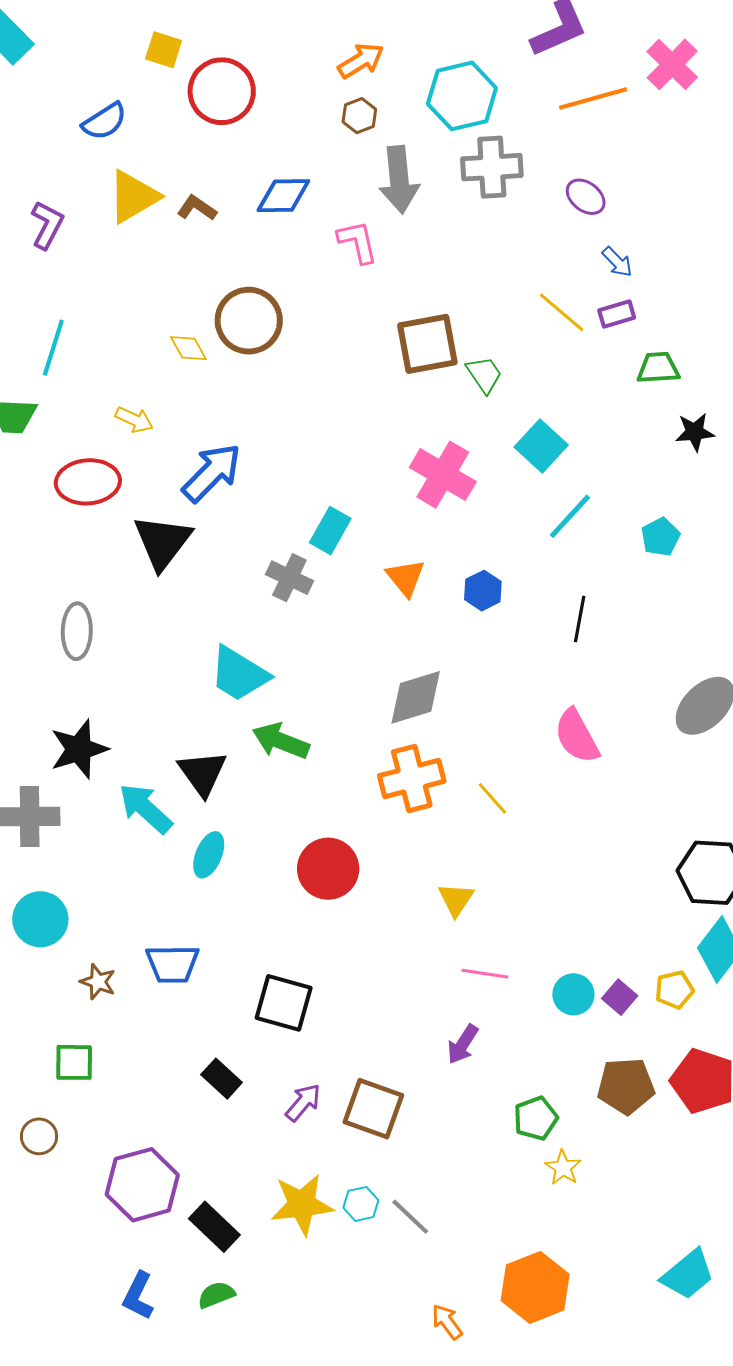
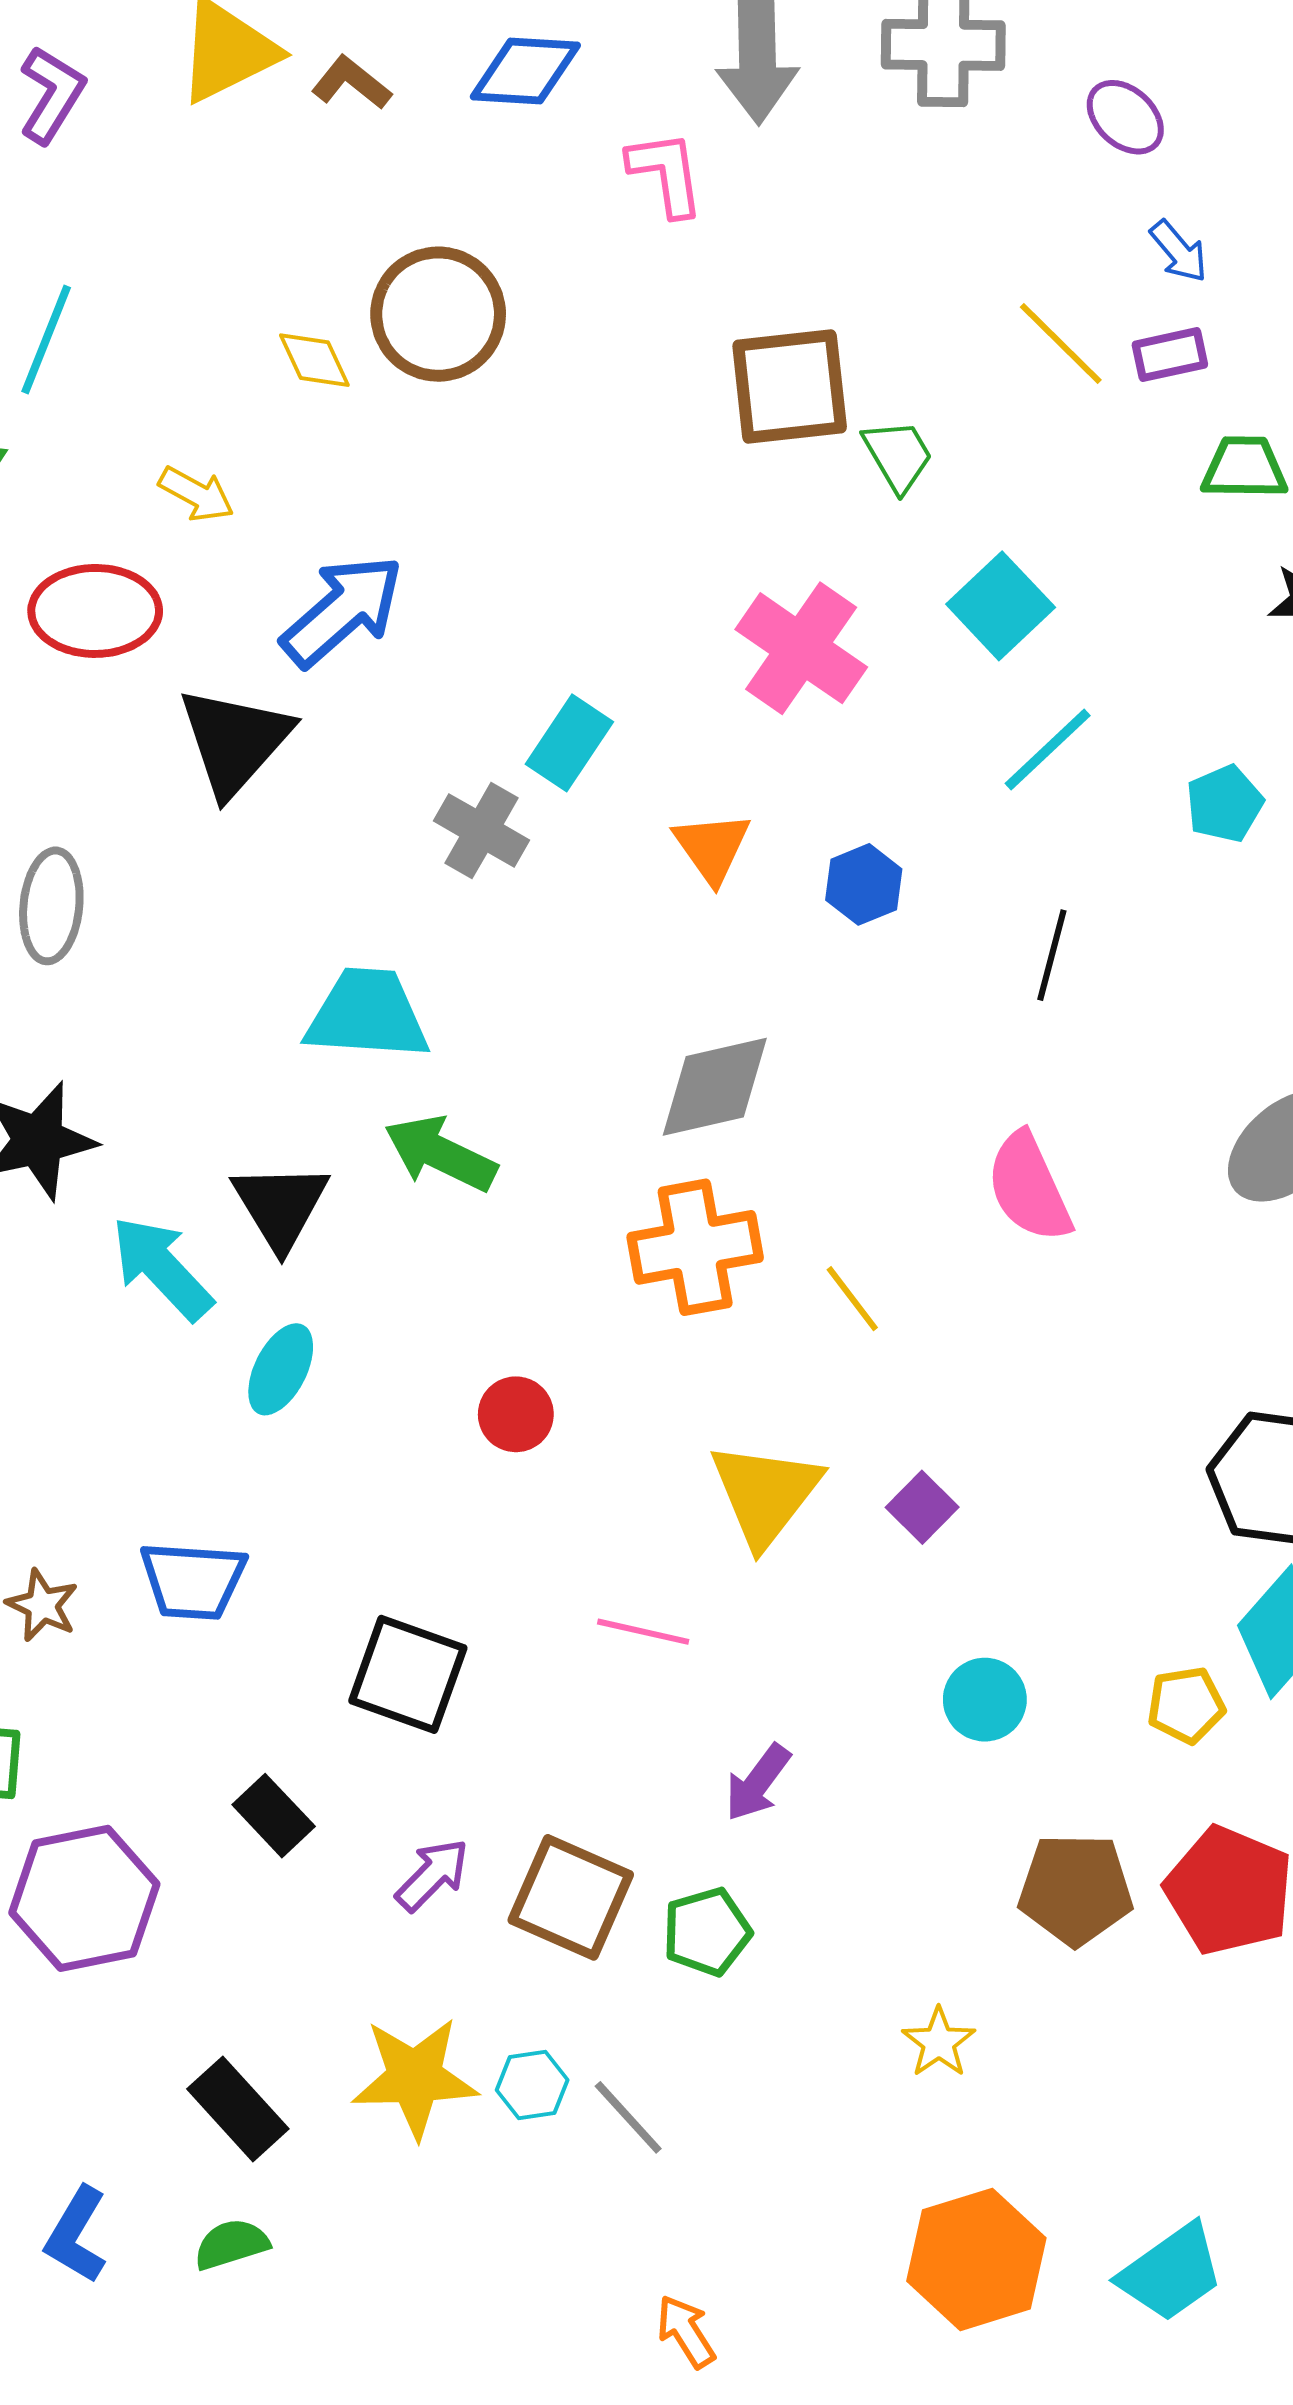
cyan trapezoid: (239, 674) -> (367, 1015), turned 148
red circle: (328, 869) -> (516, 1414), size x0.6
yellow triangle: (456, 899) -> (765, 1494), size x1.6
pink line: (485, 974) -> (643, 1632), moved
purple square: (620, 997) -> (922, 1507), moved
green pentagon: (536, 1118) -> (707, 1932), moved
purple hexagon: (142, 1185) -> (84, 1898), moved
orange hexagon: (535, 1287) -> (976, 2259), moved

